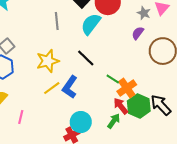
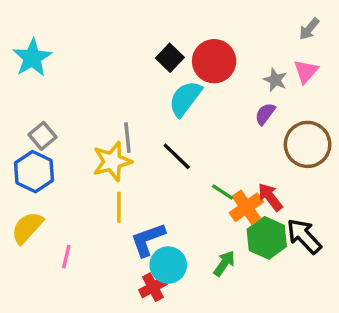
gray line: (57, 21) -> (127, 138), moved
blue L-shape: (70, 87) -> (148, 240), moved, turned 35
yellow line: (52, 88) -> (119, 207), turned -54
red arrow: (121, 106) -> (270, 197), moved

